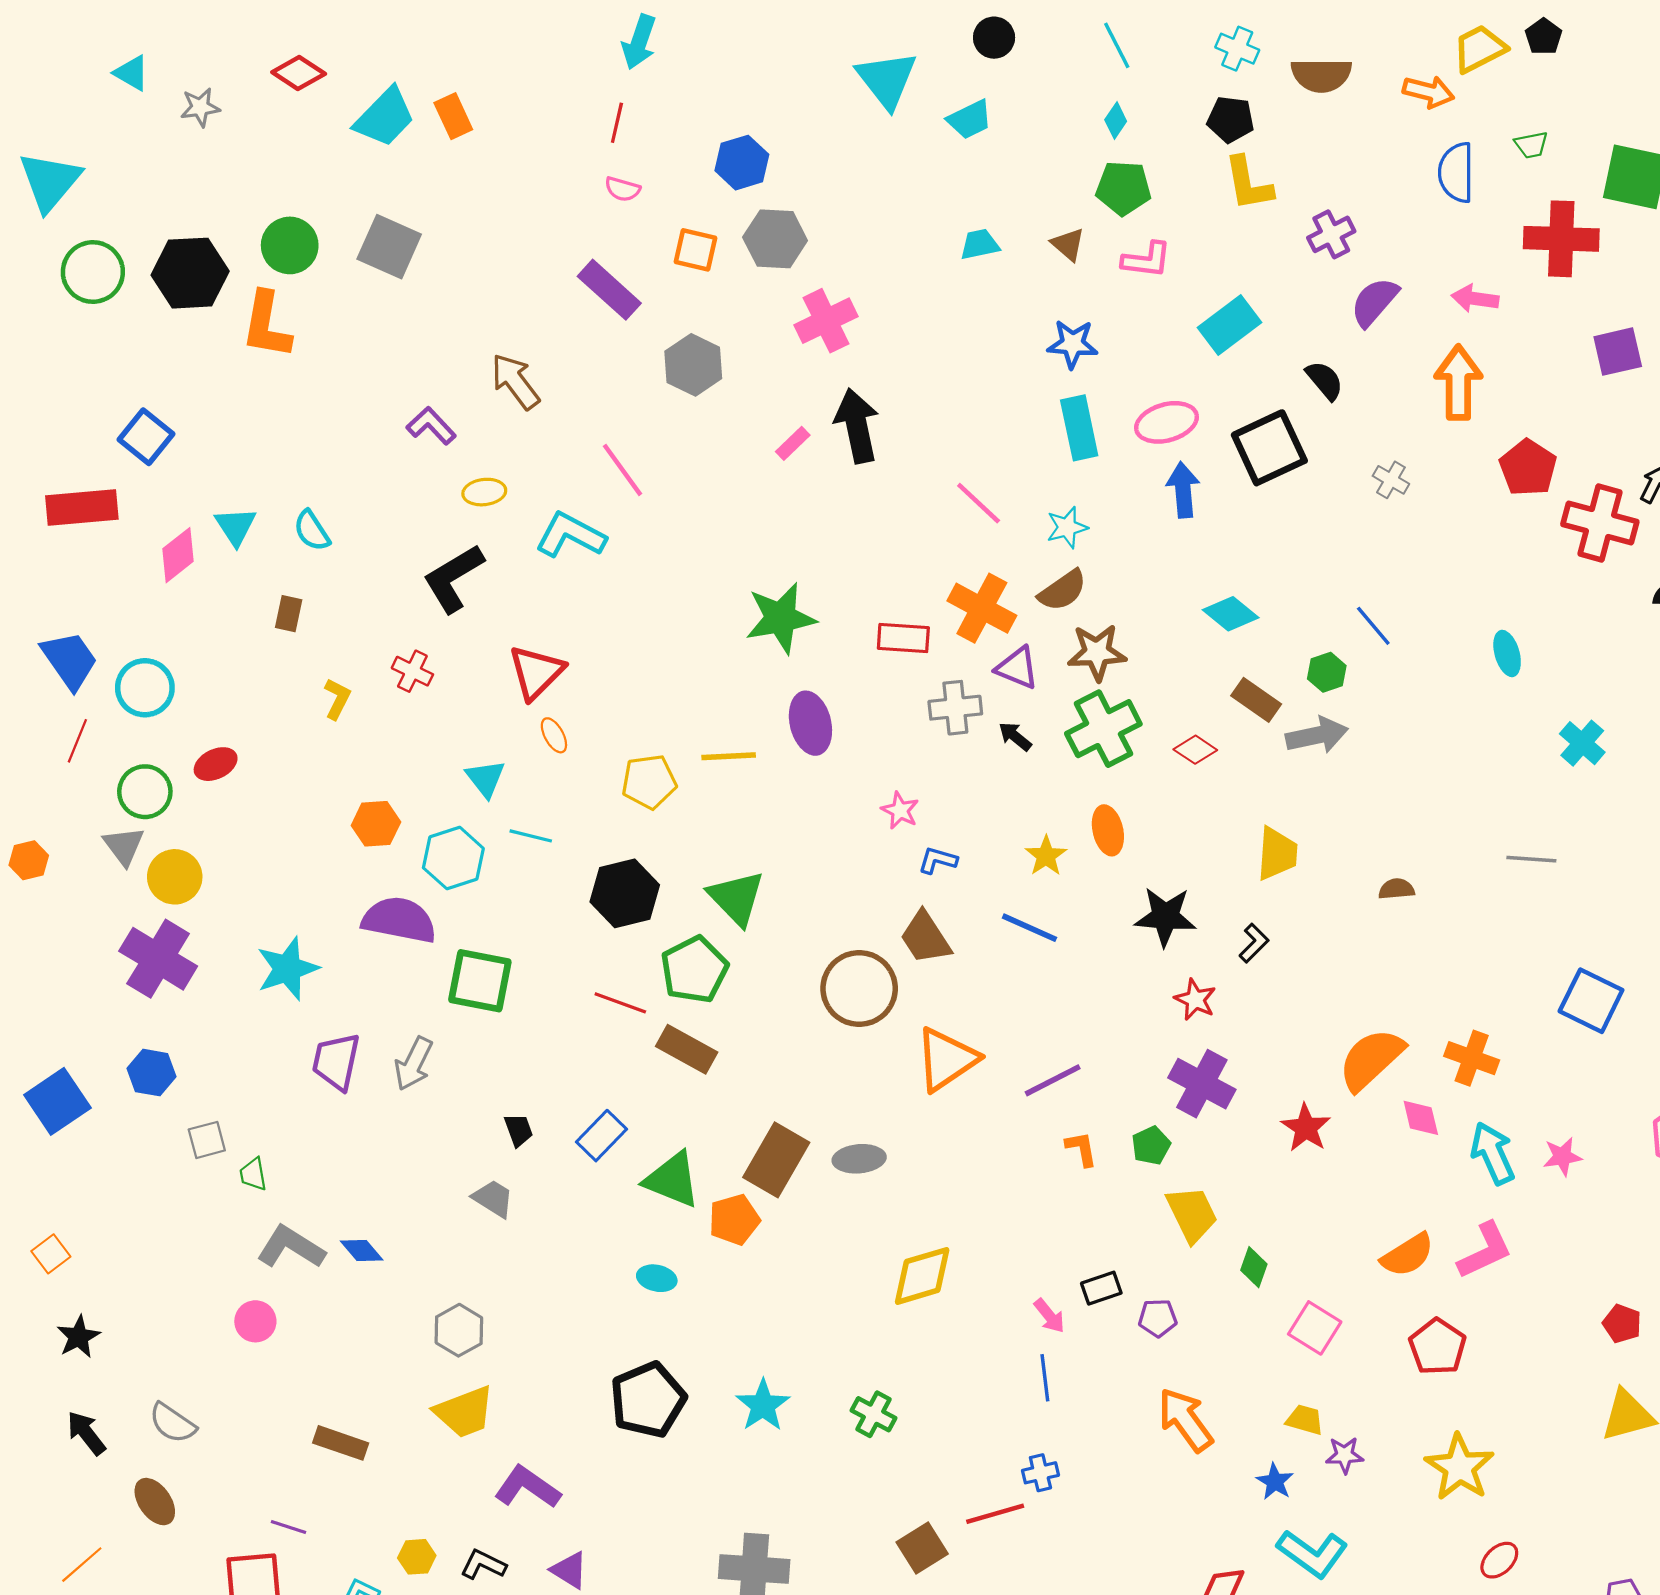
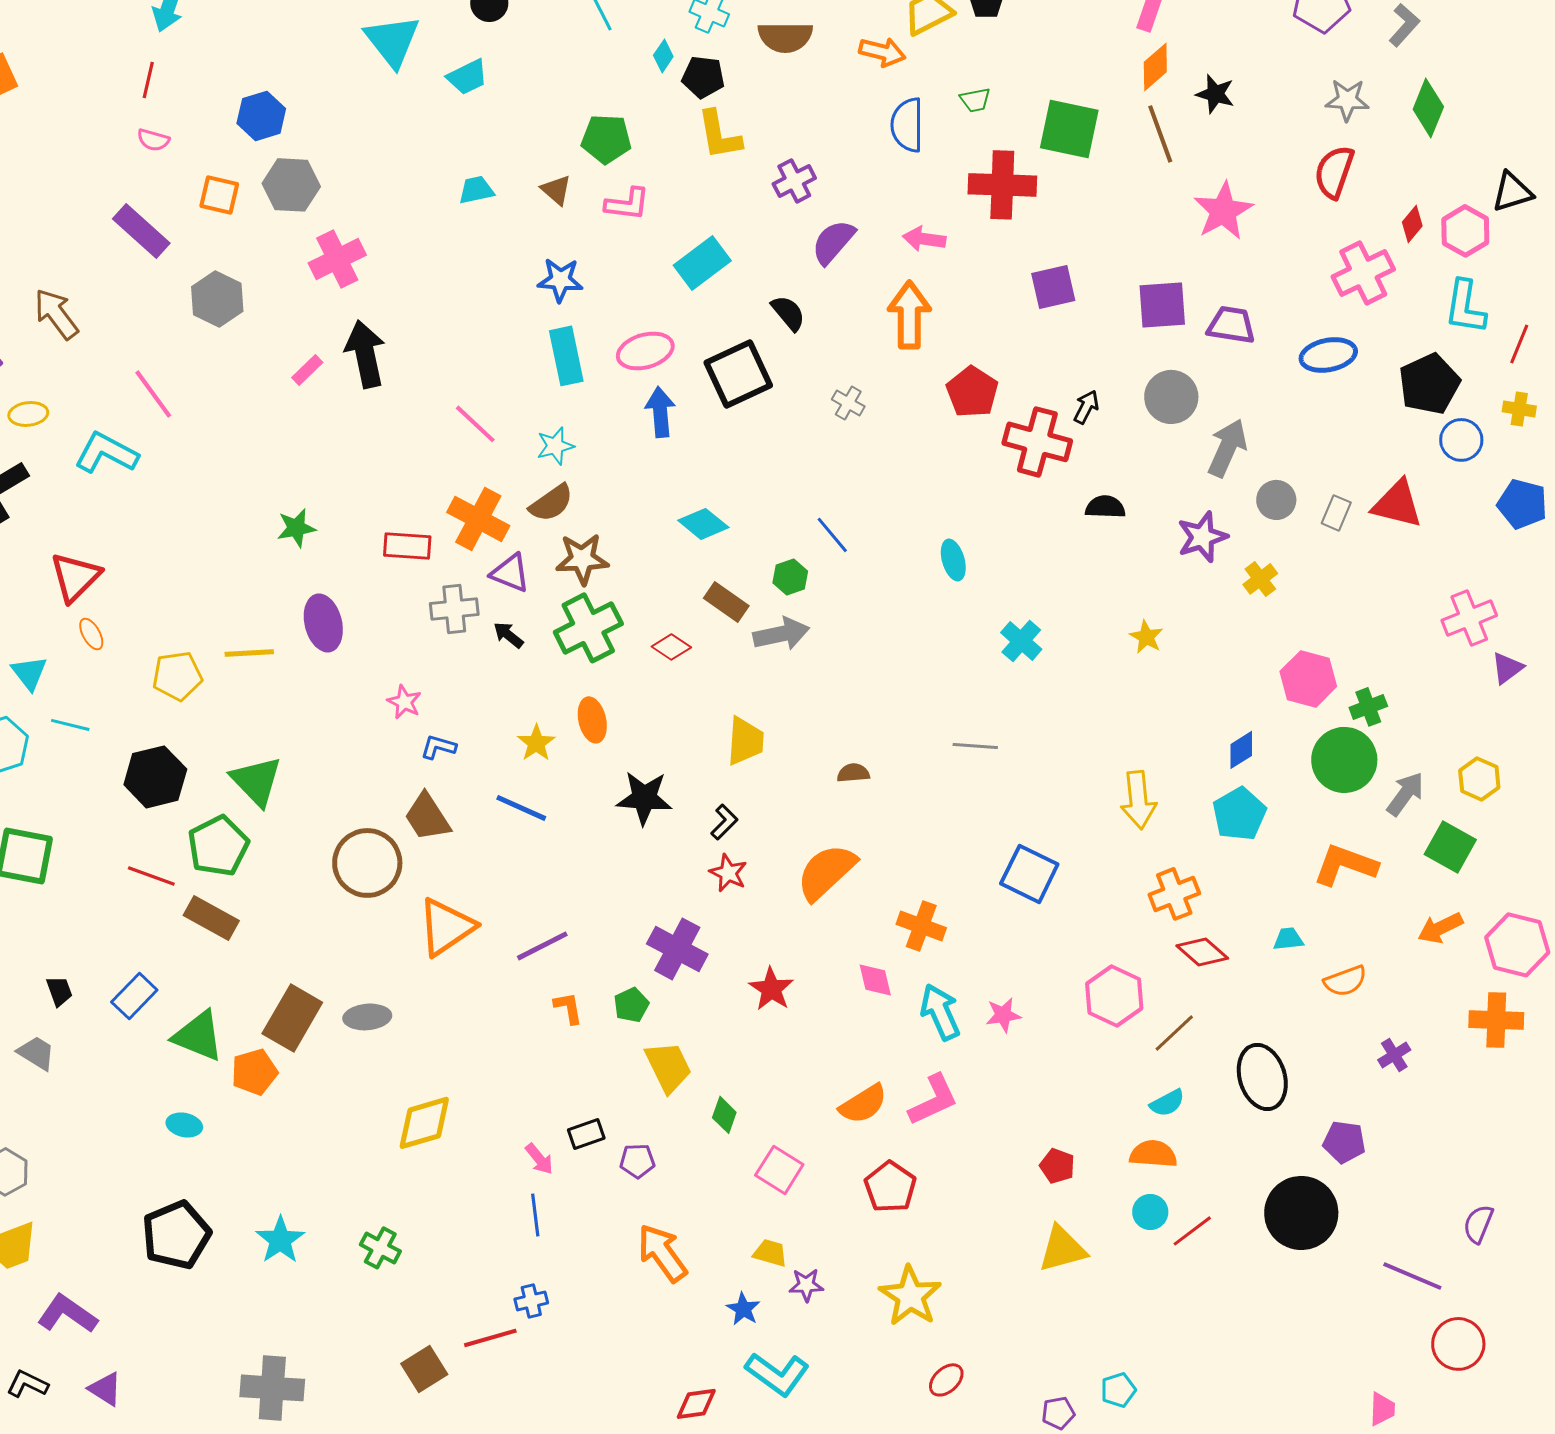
cyan diamond: (1116, 121) -> (663, 56), moved
green star: (781, 618) -> (296, 528), size x0.6
red star: (1195, 1000) -> (728, 873), moved
orange semicircle: (1371, 1059) -> (826, 872), moved

